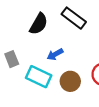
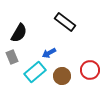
black semicircle: (39, 24) -> (19, 33), moved
cyan rectangle: (39, 77) -> (35, 72), turned -65

